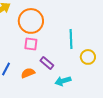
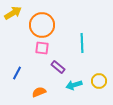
yellow circle: (88, 57) -> (99, 81), moved
orange semicircle: (28, 73) -> (39, 92), moved

